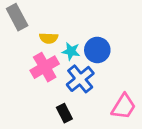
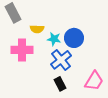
pink cross: (45, 67) -> (22, 50), moved, turned 30
black rectangle: (64, 113) -> (60, 84), moved

